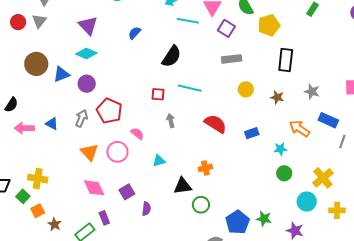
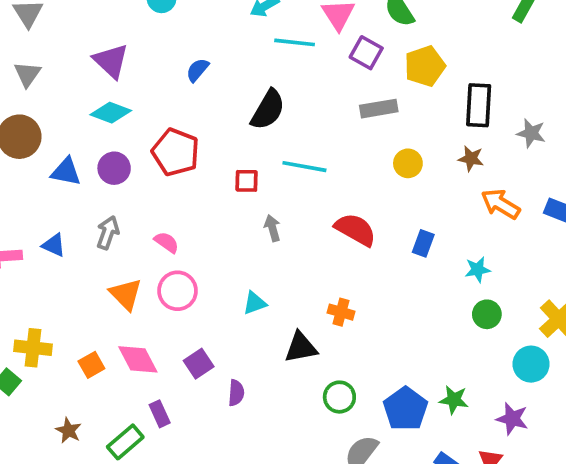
gray triangle: (39, 21) -> (27, 74), moved
yellow pentagon: (269, 25) -> (425, 66), moved
blue triangle: (61, 74) -> (66, 172), moved, turned 36
gray star: (312, 92) -> (531, 133), moved
brown star: (277, 97) -> (471, 158), moved
red pentagon: (109, 111) -> (176, 152), moved
orange arrow: (299, 129) -> (501, 204), moved
blue rectangle: (252, 133) -> (423, 243), turned -48
pink semicircle: (137, 134) -> (167, 242), moved
orange cross: (205, 168) -> (341, 312), turned 32
green circle: (201, 205) -> (339, 397), moved
orange square: (38, 211) -> (91, 365), moved

